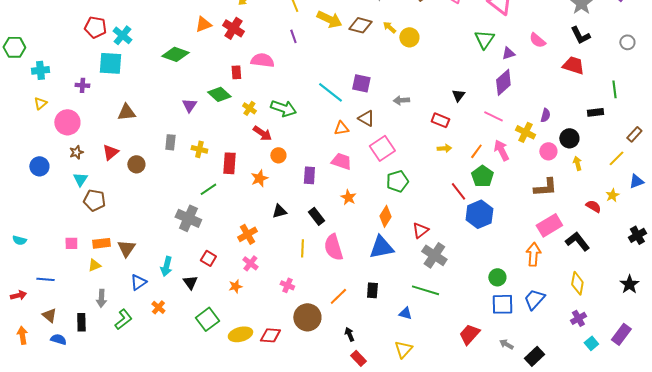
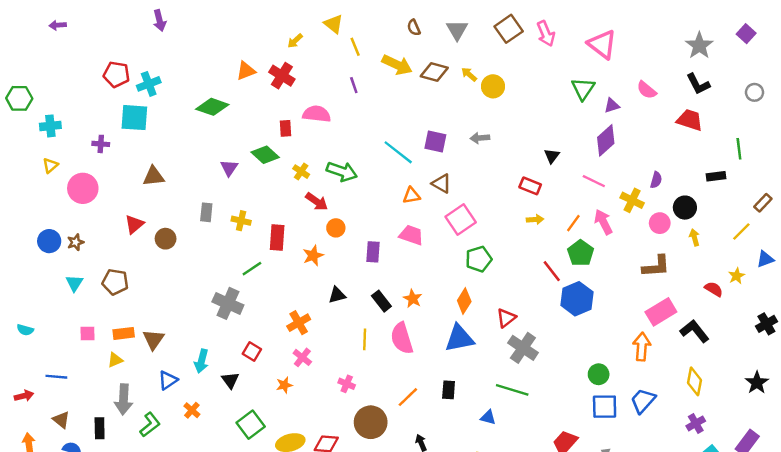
cyan cross: (122, 35) -> (149, 84), turned 30
gray arrow: (401, 100) -> (480, 138), moved
brown star: (76, 152) -> (76, 242), moved
cyan triangle: (80, 179) -> (74, 283), moved
orange star: (348, 197) -> (413, 299), moved
gray arrow: (101, 298) -> (124, 399), size x1.4

